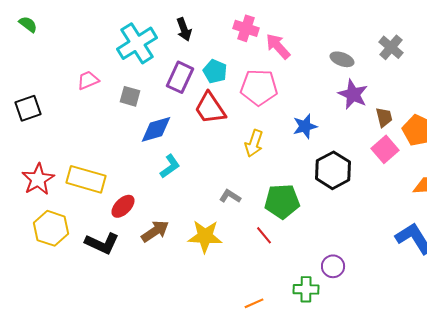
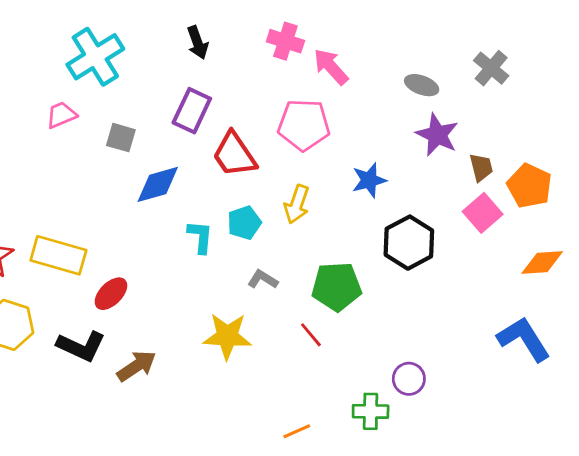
cyan cross: (137, 43) -> (95, 57), moved
cyan pentagon: (215, 71) -> (244, 223), moved, turned 30
cyan L-shape: (170, 166) -> (200, 237), moved, turned -50
brown arrow: (155, 231) -> (136, 366), moved

